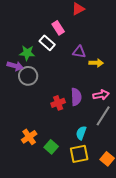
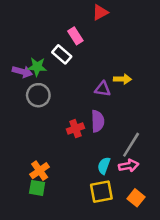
purple triangle: (79, 52) -> (103, 89), moved
purple arrow: (15, 66) -> (22, 72), moved
pink arrow: (101, 95) -> (129, 166), moved
green square: (51, 147) -> (37, 188), moved, turned -32

